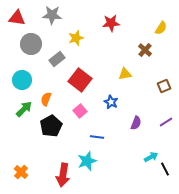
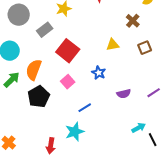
brown square: (164, 86) -> (145, 48), moved
orange semicircle: (46, 99) -> (34, 70), size x1.5
purple semicircle: (136, 123) -> (124, 94), turned 56
blue line: (97, 137) -> (85, 108), turned -40
red arrow: (63, 175) -> (51, 146), size x0.7

